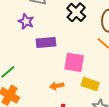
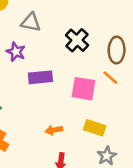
pink square: (74, 62) -> (84, 89), moved

